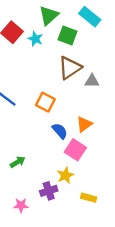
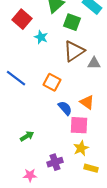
cyan star: (35, 39) -> (41, 37), moved
orange triangle: (84, 124) -> (87, 102), turned -49
pink square: (75, 150) -> (79, 125), turned -30
yellow star: (65, 175) -> (81, 148), moved

